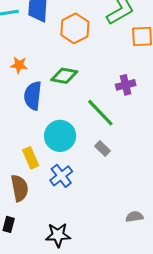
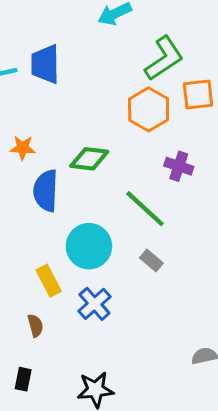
orange hexagon: (75, 28) -> (149, 109), moved
purple cross: (126, 85) -> (179, 166), turned 36
brown semicircle: (20, 188) -> (35, 326), size x0.6

